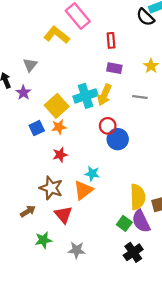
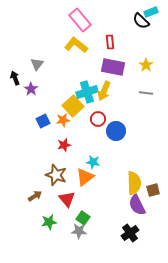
yellow L-shape: (57, 35) -> (76, 45), moved
purple rectangle: (114, 68) -> (113, 67), size x1.6
gray line: (140, 97) -> (146, 93), moved
yellow square: (57, 106) -> (73, 106), moved
red circle: (108, 126) -> (98, 119), moved
green square: (124, 223) -> (83, 218), moved

